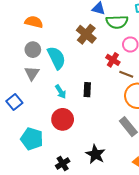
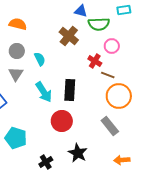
cyan semicircle: (56, 58) -> (40, 59), size x0.6
black rectangle: (87, 90) -> (70, 90), size x1.5
cyan arrow: (61, 92) -> (44, 92), size x1.5
red circle: (63, 119) -> (62, 121), moved

